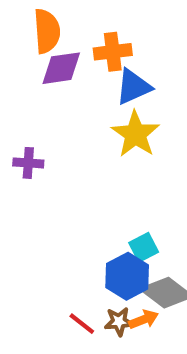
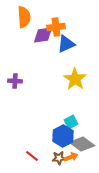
purple diamond: (61, 68) -> (43, 35), moved
yellow star: (135, 134) -> (75, 79), moved
red line: (82, 324) -> (32, 156), moved

